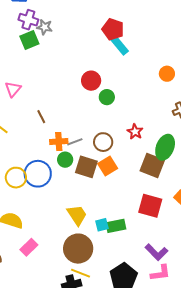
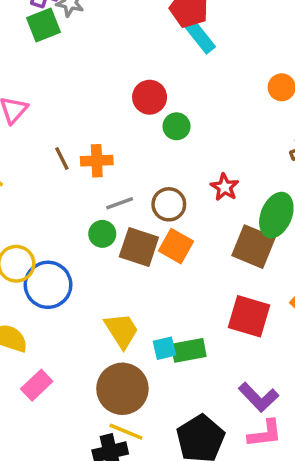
orange cross: (59, 141) -> (97, 161), moved
orange square: (108, 166) -> (176, 246), turned -30
blue circle: (38, 174) -> (48, 285), moved

